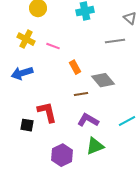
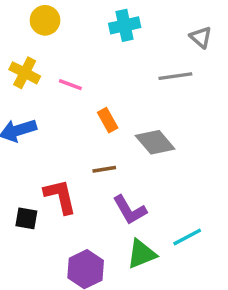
brown line: (81, 94) -> (104, 169), moved
purple L-shape: (88, 120) -> (130, 210), turned -150
cyan line: (127, 121) -> (187, 237), moved

